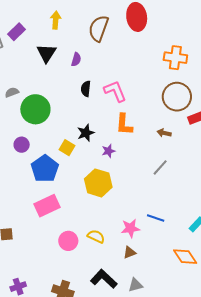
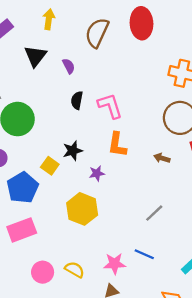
purple semicircle: (76, 59) -> (69, 66), turned -48
gray line: (160, 167) -> (154, 213), moved

